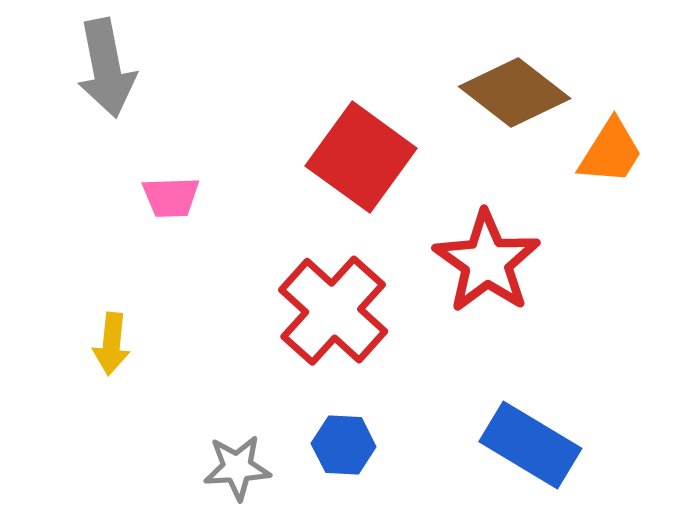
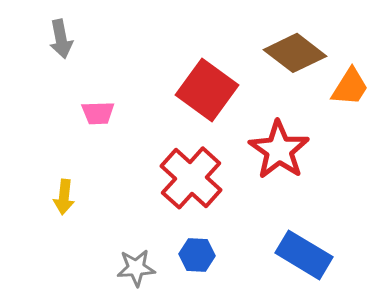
gray arrow: (106, 68) -> (61, 39), size x0.7

